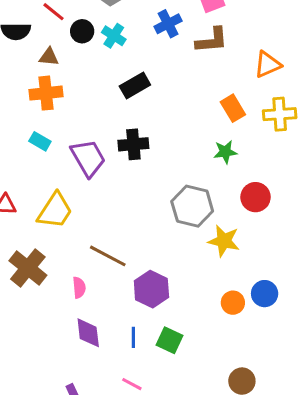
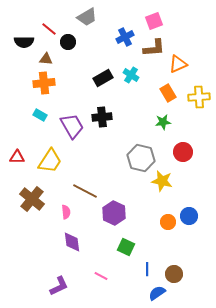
cyan cross: (114, 36) -> (131, 75), moved
orange triangle: (268, 64) -> (178, 64), moved
blue line: (133, 337) -> (147, 269), moved

